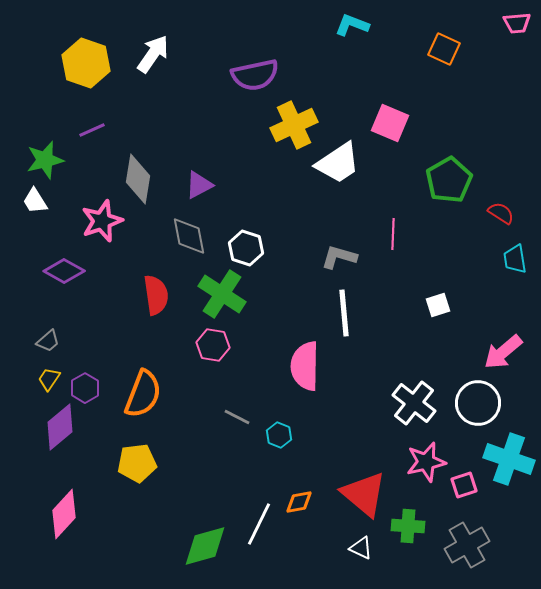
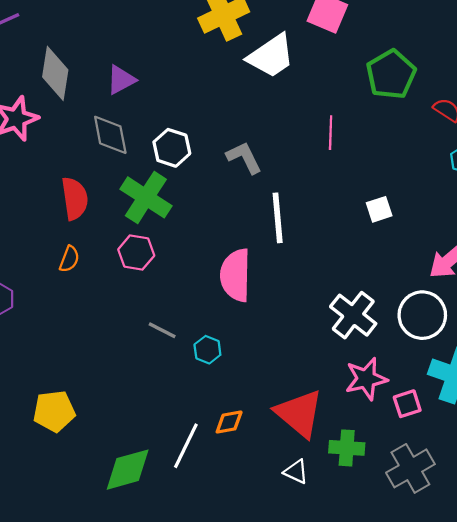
gray L-shape: (339, 257) -> (244, 157), moved, turned 48
orange semicircle: (143, 394) -> (69, 259), moved, size x0.5
yellow pentagon: (137, 463) -> (54, 411), moved

